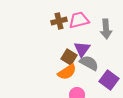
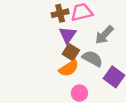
gray arrow: (106, 29) -> (104, 35), moved, turned 48
purple triangle: (82, 49) -> (68, 35), moved

